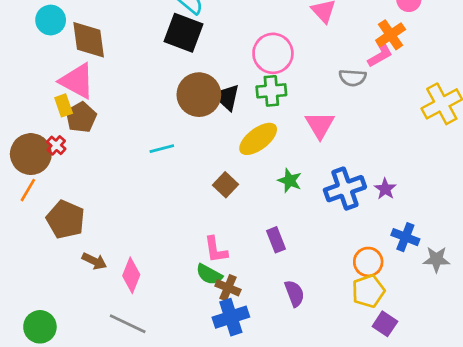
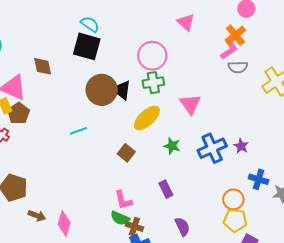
brown diamond: (89, 40) -> (43, 66), moved, size x0.7
gray semicircle: (353, 78) -> (238, 67), moved
yellow pentagon: (368, 291) -> (235, 220), turned 30

